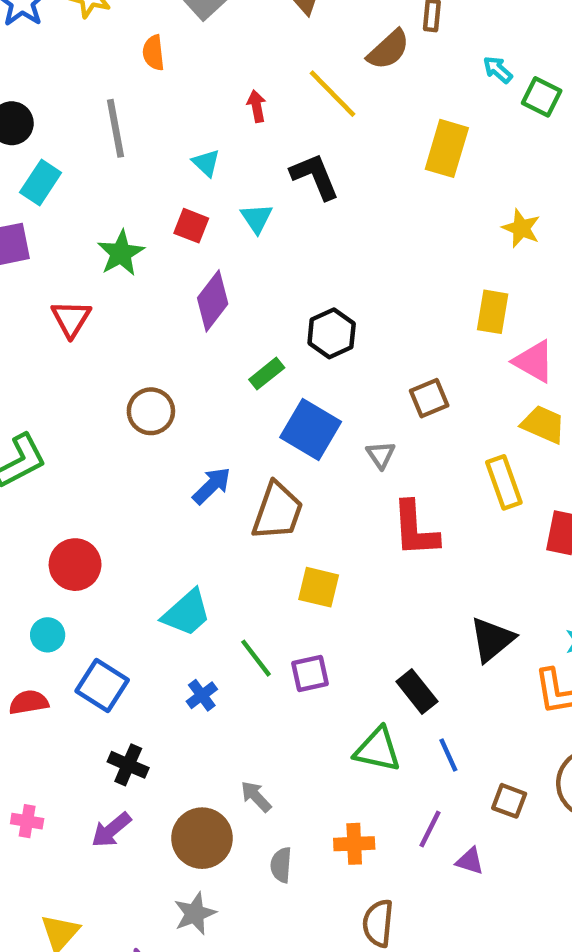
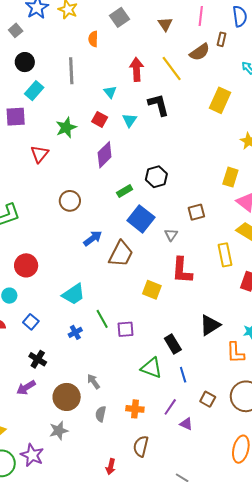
red arrow: (257, 106) -> (137, 69), size x1.6
yellow square: (319, 587) -> (152, 290), moved
blue square: (102, 686) -> (31, 322), size x0.7

